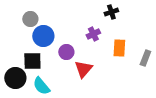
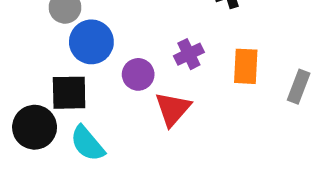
purple cross: (93, 34) -> (189, 54), moved

